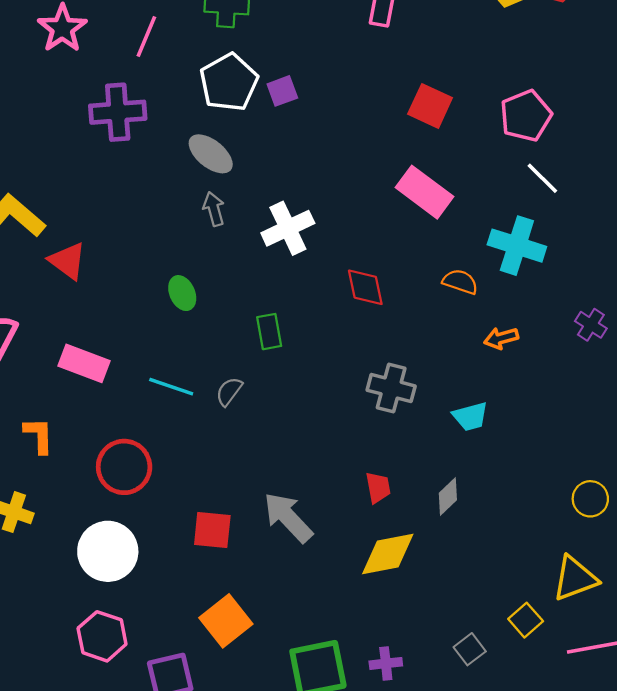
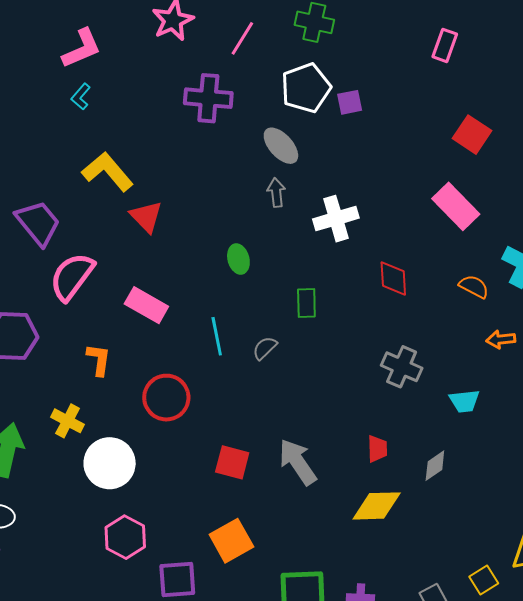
cyan line: (171, 387) -> (217, 336), turned 51
white circle: (108, 551) -> (110, 463), moved

